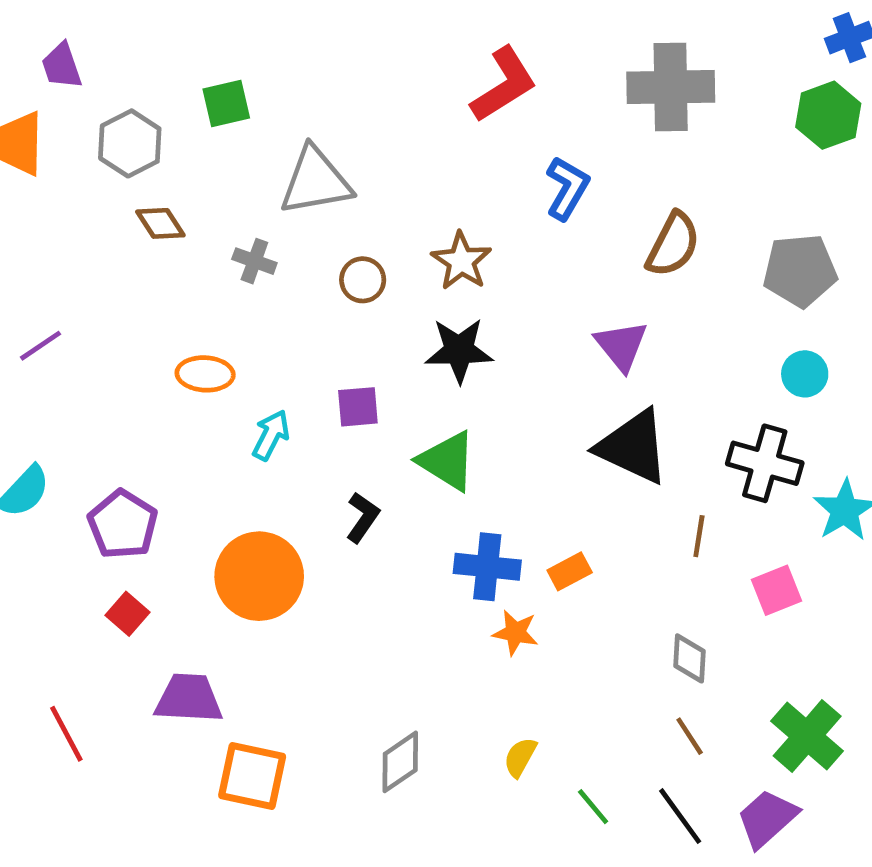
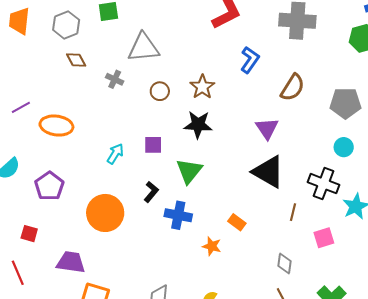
orange ellipse: (205, 374) -> (56, 126), moved, size x1.4
green triangle: (447, 461) -> (189, 171), turned 32
blue cross: (487, 567) -> (178, 215), moved
orange rectangle: (570, 571) -> (237, 222), turned 60
red square: (127, 614) -> (29, 234), moved, turned -30

